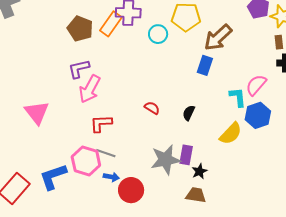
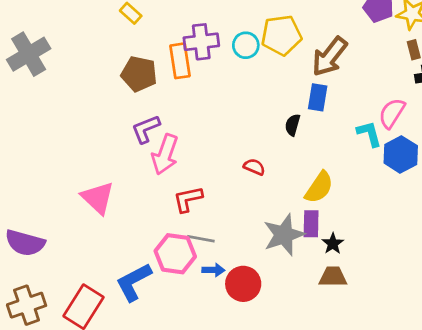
orange rectangle: (111, 24) -> (180, 61), turned -35
cyan circle: (158, 34) -> (246, 45), moved
black semicircle: (189, 113) -> (293, 125), moved
yellow semicircle: (231, 134) -> (319, 187), moved

